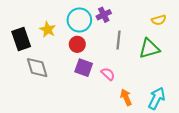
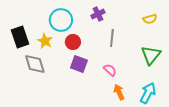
cyan circle: (79, 20) -> (61, 20), moved
yellow star: (48, 30) -> (45, 41), moved
green triangle: (149, 49) -> (151, 55), moved, turned -35
pink semicircle: (108, 74) -> (110, 70), moved

